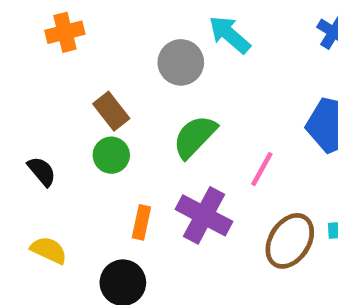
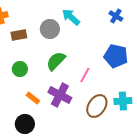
brown rectangle: (111, 111) -> (19, 35), moved, turned -63
orange rectangle: (141, 222) -> (33, 98), turned -64

